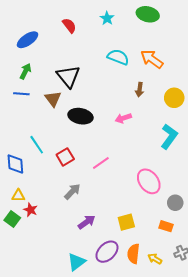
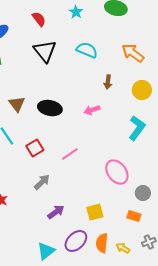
orange arrow: (152, 59) -> (133, 53), moved
black triangle: (68, 76) -> (45, 51), moved
brown triangle: (53, 99) -> (17, 104), moved

